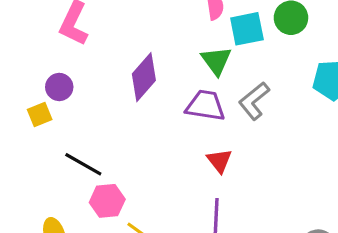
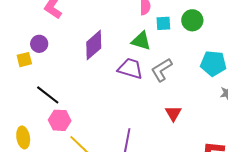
cyan square: (247, 29) -> (163, 23), size x0.7
green triangle: (216, 61) -> (141, 41), turned -45
red triangle: (219, 161) -> (173, 113), moved

